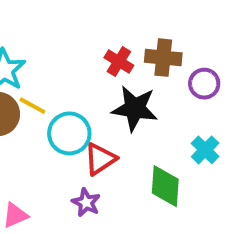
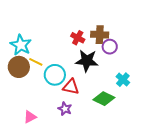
purple circle: (204, 84) -> (110, 47), moved
red triangle: (100, 159) -> (71, 87), turned 48
green diamond: (165, 186) -> (104, 99), turned -65

